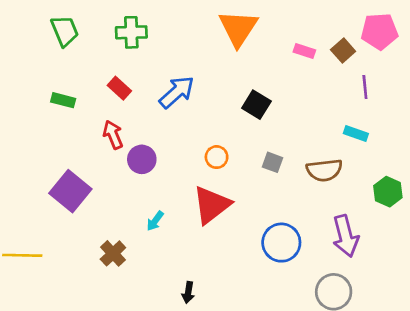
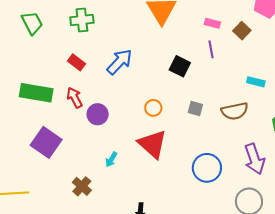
brown square: (343, 51) -> (242, 31), moved
purple line: (365, 87) -> (211, 49), moved
green rectangle: (63, 100) -> (36, 93), moved, size x1.8
red triangle: (211, 205) -> (152, 144), turned -36

